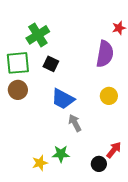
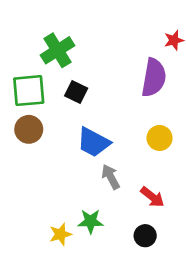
red arrow: (114, 150) -> (152, 197), moved, turned 90

